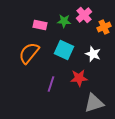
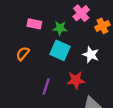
green star: (64, 21) -> (60, 28), moved
orange semicircle: (29, 53) -> (23, 54), size x0.6

